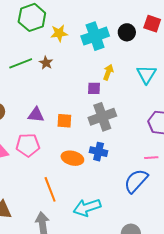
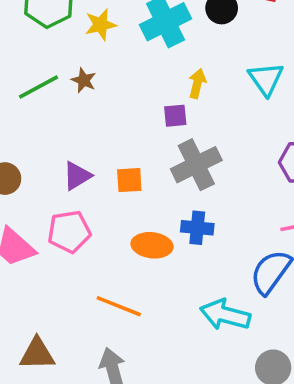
purple triangle: (36, 115) -> (77, 176), turned -30
orange line: (50, 189) -> (119, 306), turned -40
cyan arrow: (87, 208) -> (225, 315), moved, turned 40

